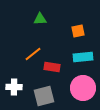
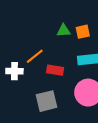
green triangle: (40, 19) -> (64, 31), moved
white cross: (14, 87) -> (14, 71), moved

